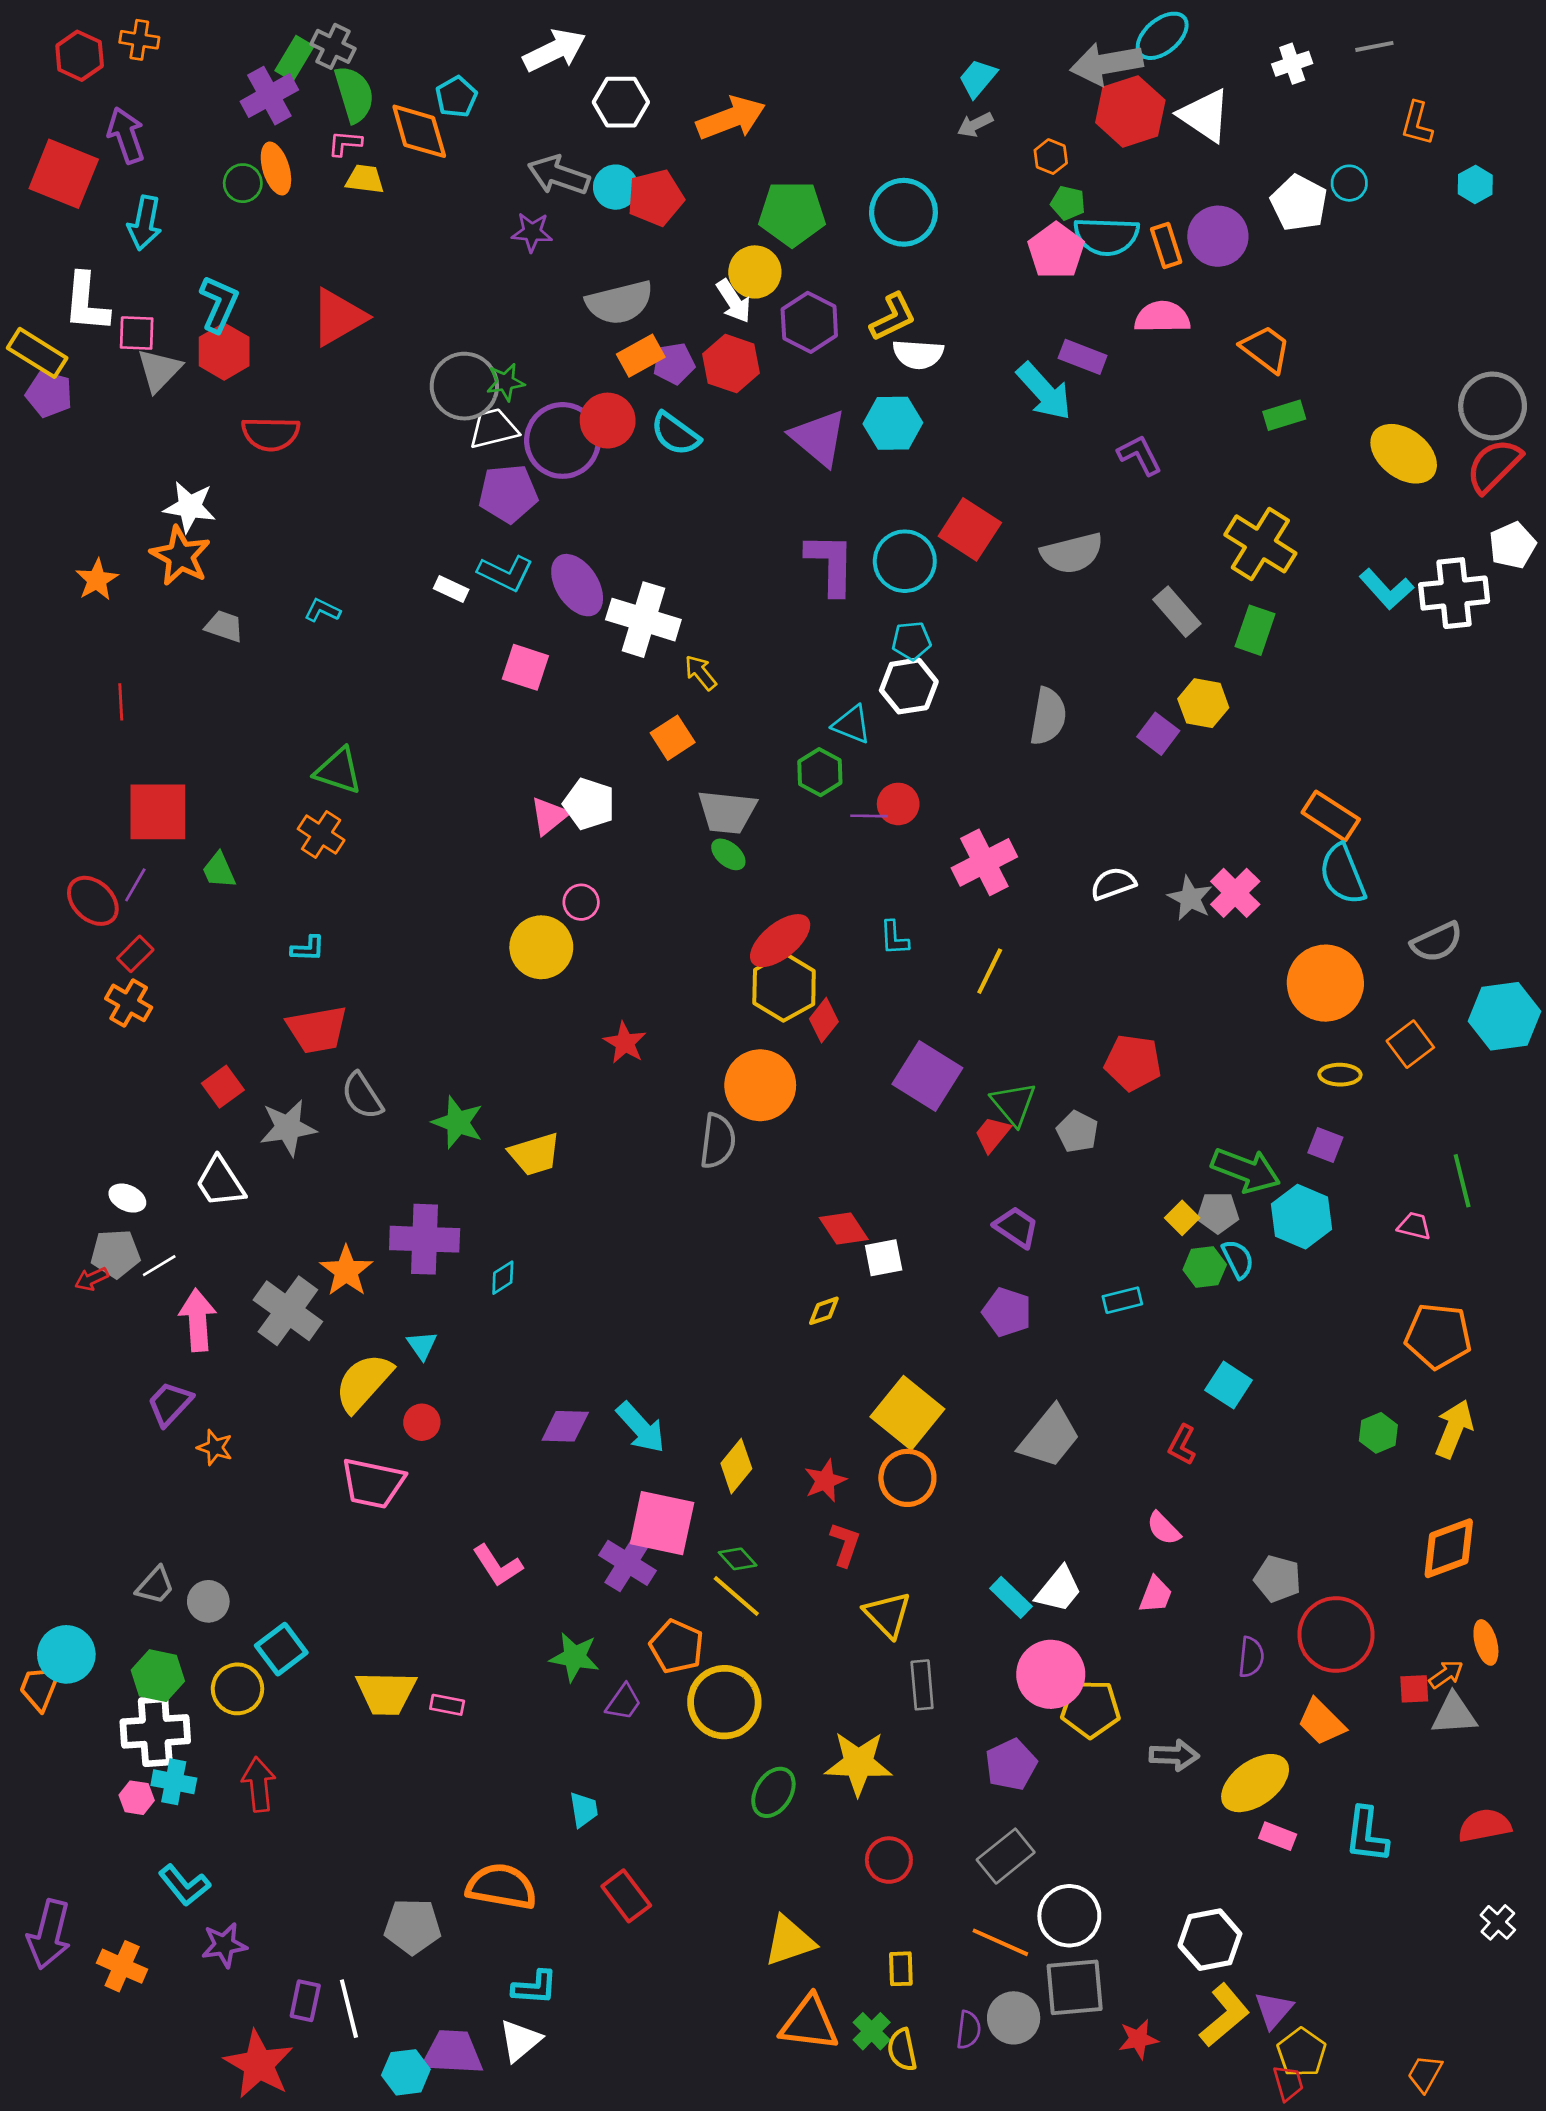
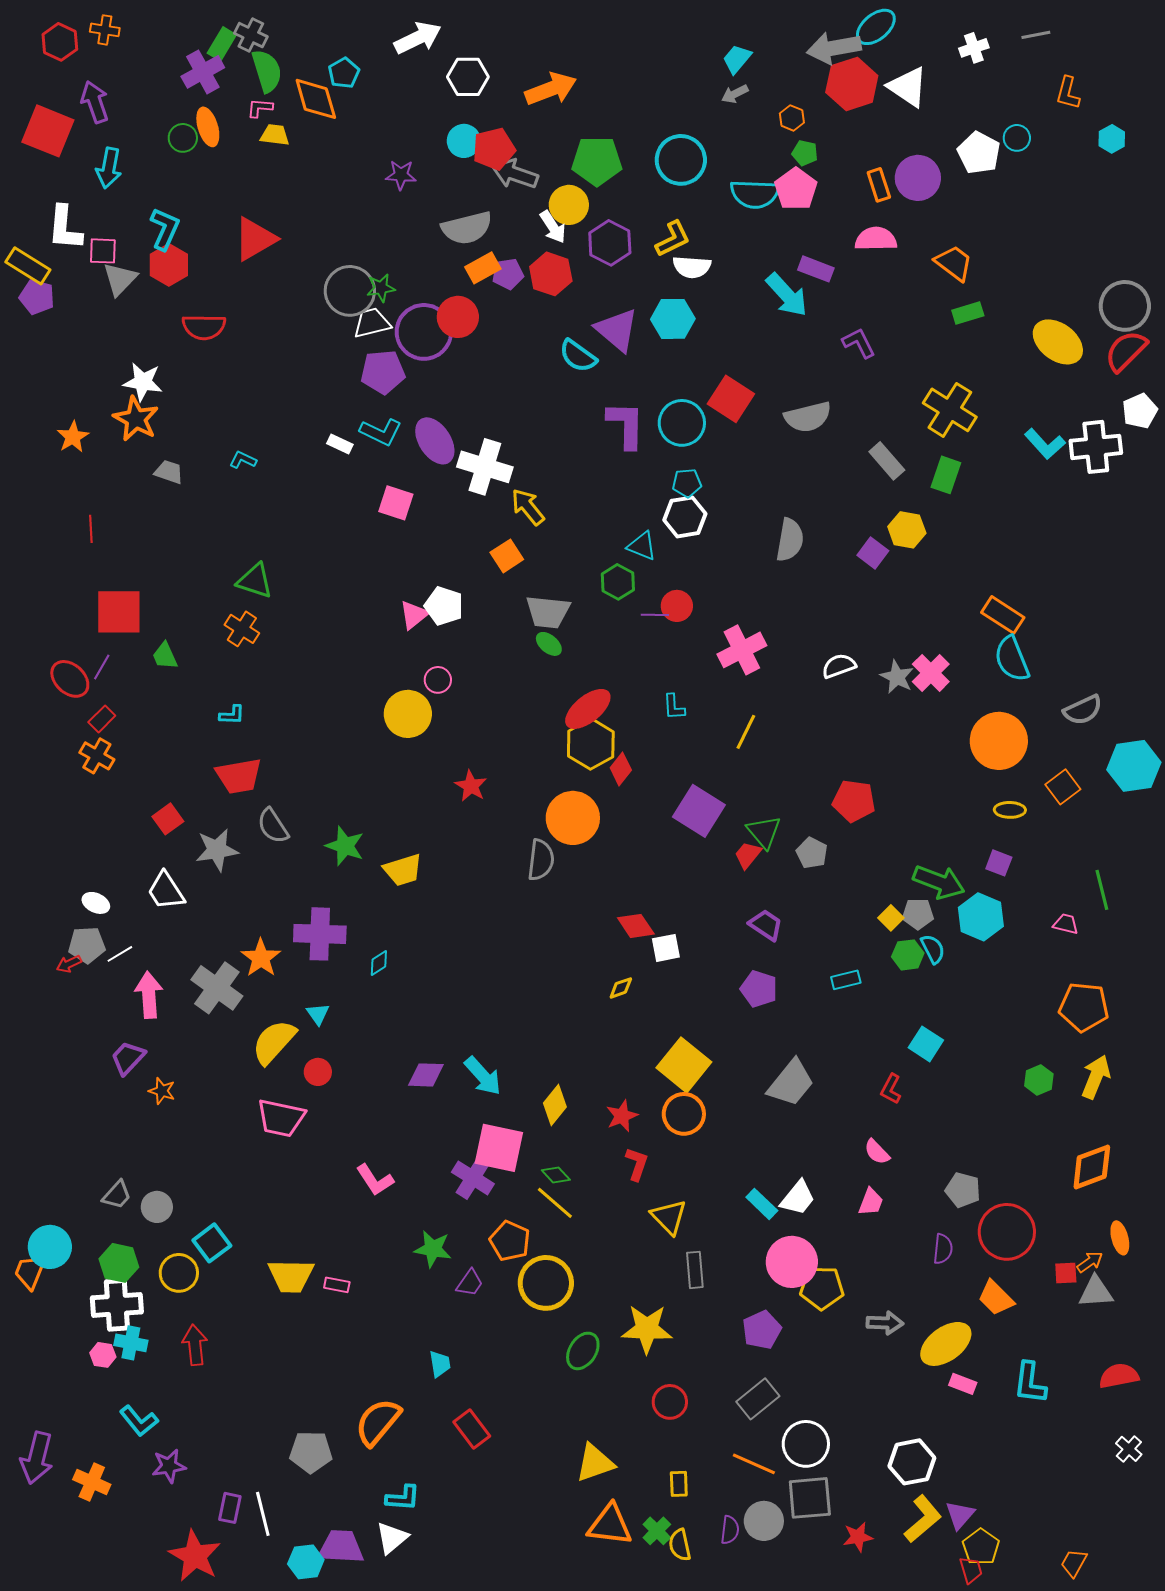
gray arrow: (559, 175) -> (515, 174), moved
cyan semicircle: (1106, 236) -> (755, 194), moved
cyan semicircle: (675, 434) -> (578, 356), moved
yellow arrow: (700, 673) -> (528, 507), size x1.4
orange semicircle: (501, 1887) -> (378, 1422), turned -60

